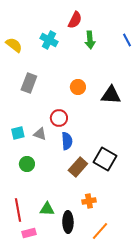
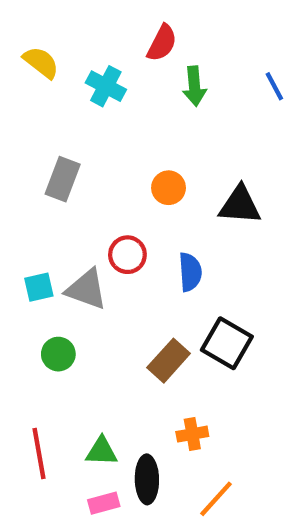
yellow semicircle: (14, 45) -> (41, 62), moved
gray triangle: (40, 134) -> (86, 289), size x1.5
blue semicircle: (67, 141) -> (190, 272), moved
pink rectangle: (29, 233) -> (104, 503), moved

